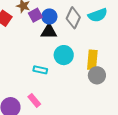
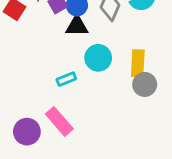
cyan rectangle: (40, 70) -> (66, 79), turned -32
pink rectangle: (34, 100) -> (59, 121), size x1.5

